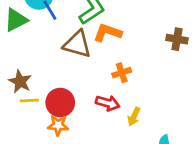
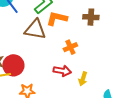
brown cross: (177, 39) -> (91, 17), moved
red circle: (60, 103) -> (13, 65), moved

